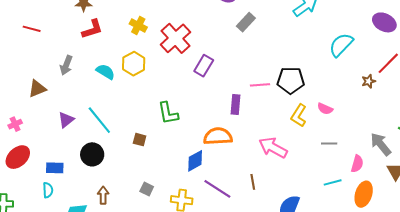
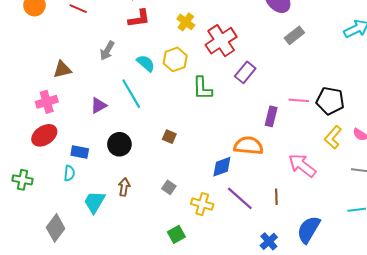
brown triangle: (37, 89) -> (62, 69), moved
green L-shape: (168, 113) -> (202, 88), moved
cyan line: (99, 120) -> (131, 94), moved
pink cross: (15, 124) -> (47, 102), size x1.5

